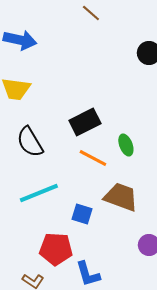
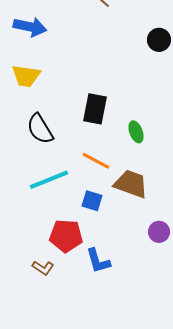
black rectangle: (85, 122) -> (95, 109), turned -52
orange line: (93, 158) -> (96, 161), moved

